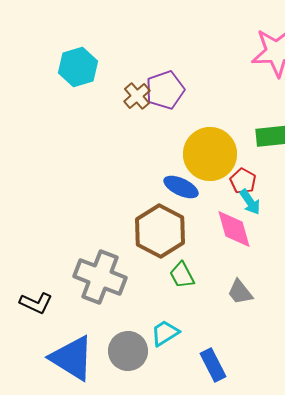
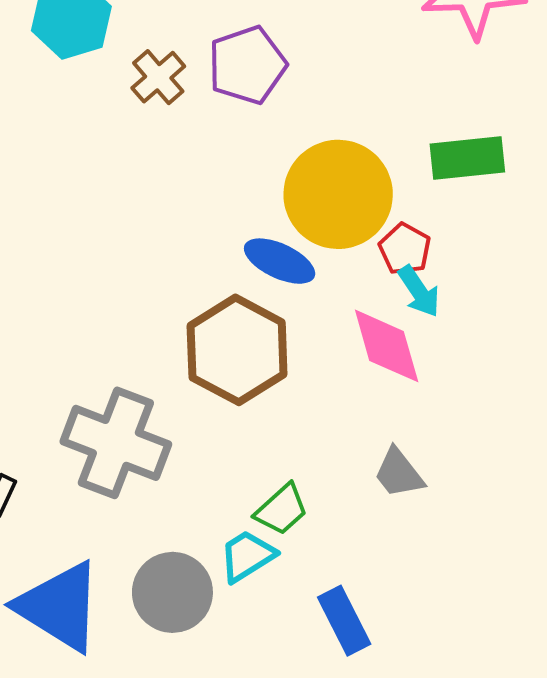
brown cross: (137, 96) -> (158, 77), moved
green trapezoid: (182, 275) -> (282, 510), moved, turned -104

